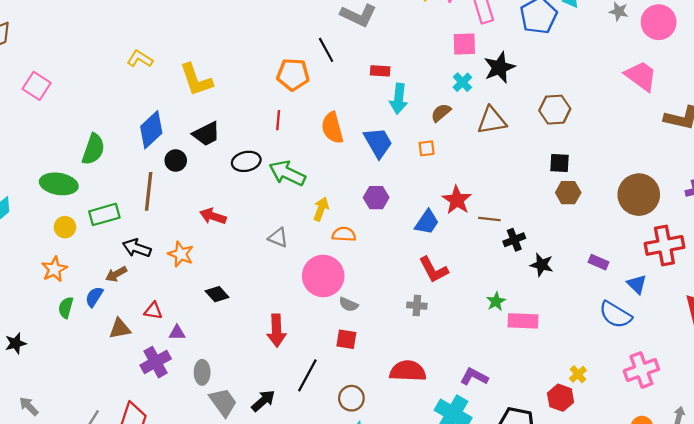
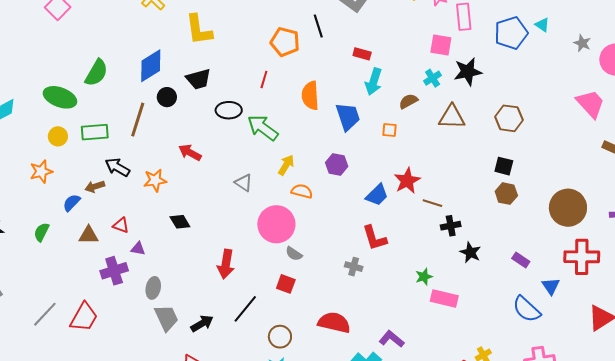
orange star: (181, 254) -> (155, 180), turned 30
green semicircle: (66, 308) -> (41, 232), moved

